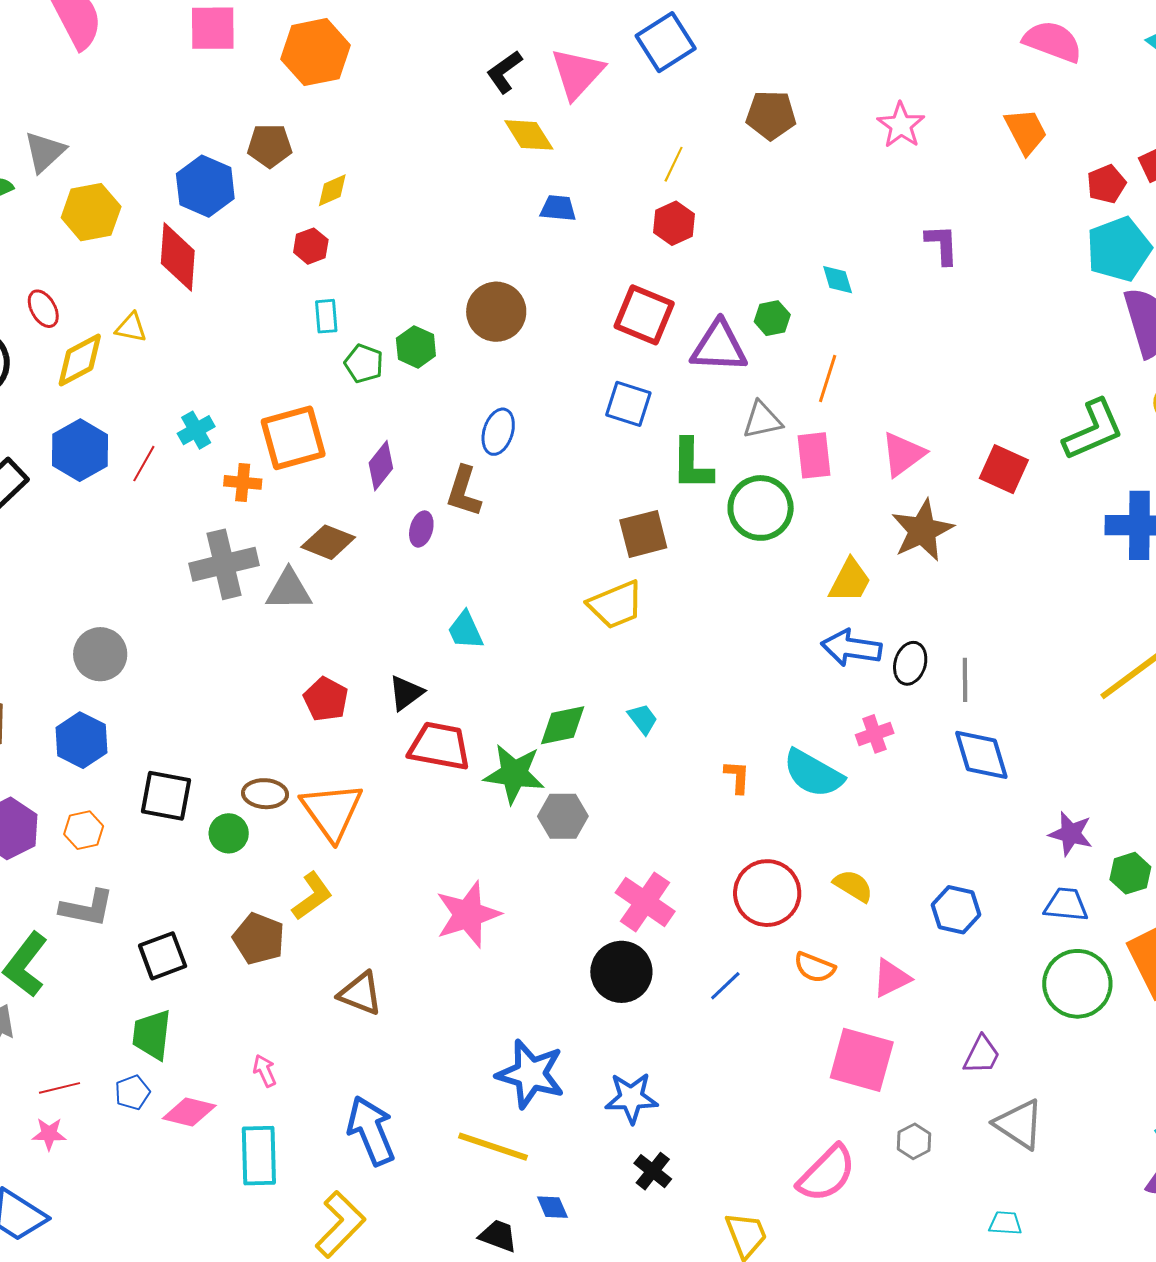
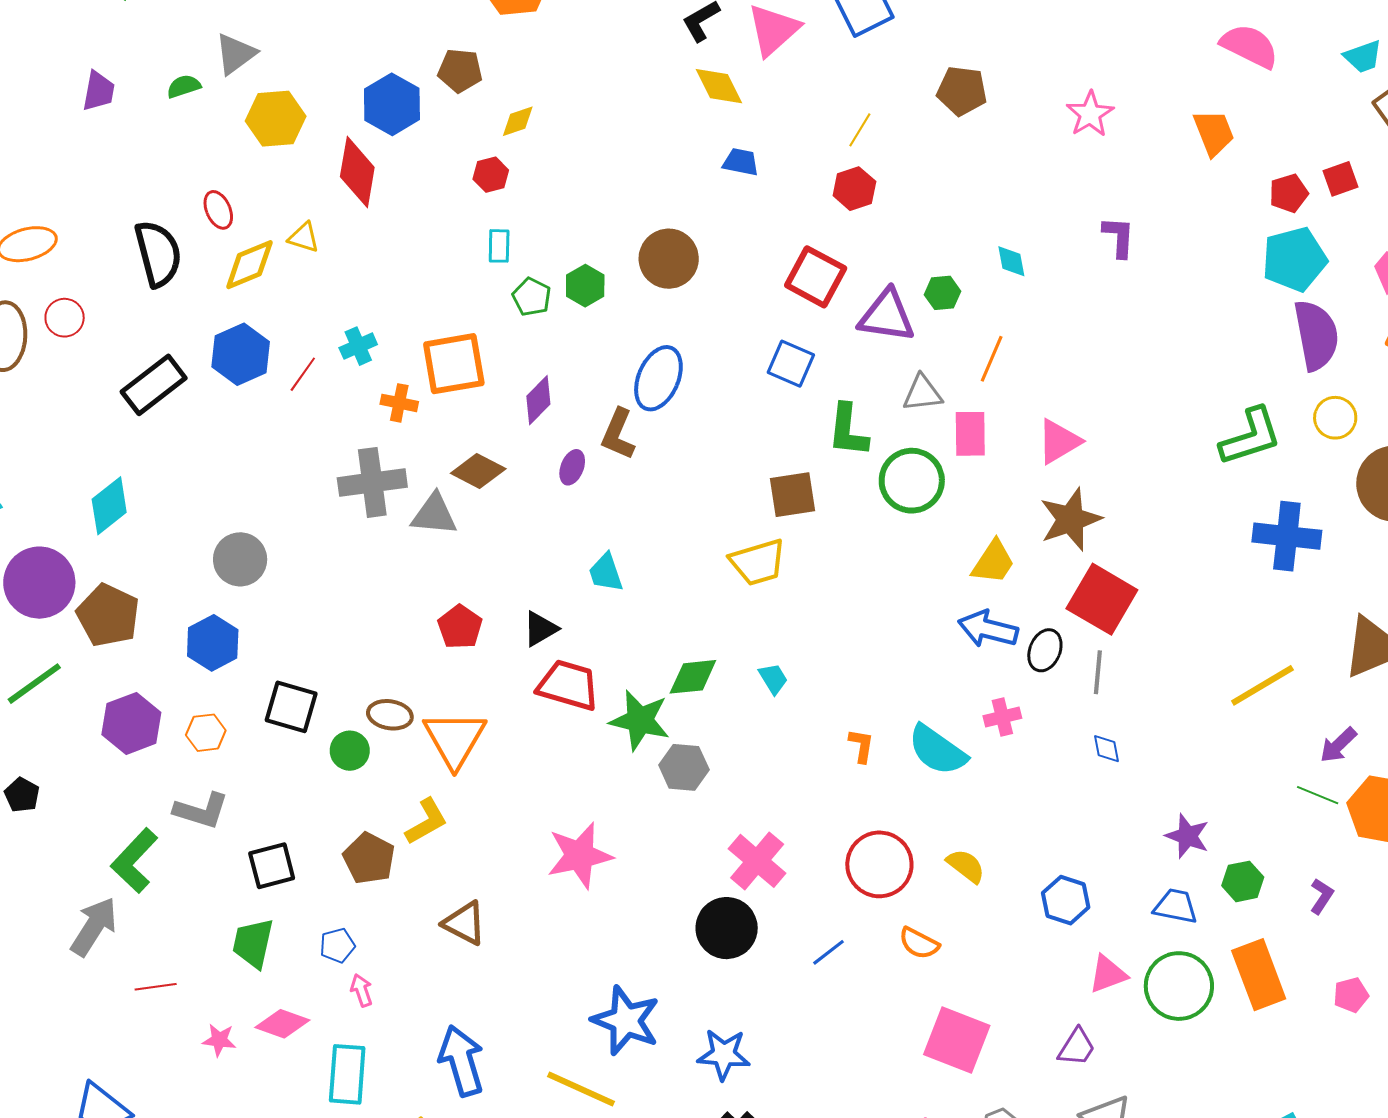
blue ellipse: (498, 432) -> (658, 378), size x1.4
red square: (1004, 469) -> (1102, 599), moved, size x1.4
blue diamond: (981, 755) -> (1107, 749), size x0.5
pink triangle: (891, 978) -> (1108, 974), moved
blue pentagon: (132, 1093) -> (337, 945), moved
pink star: (49, 1134) -> (219, 1040), moved

